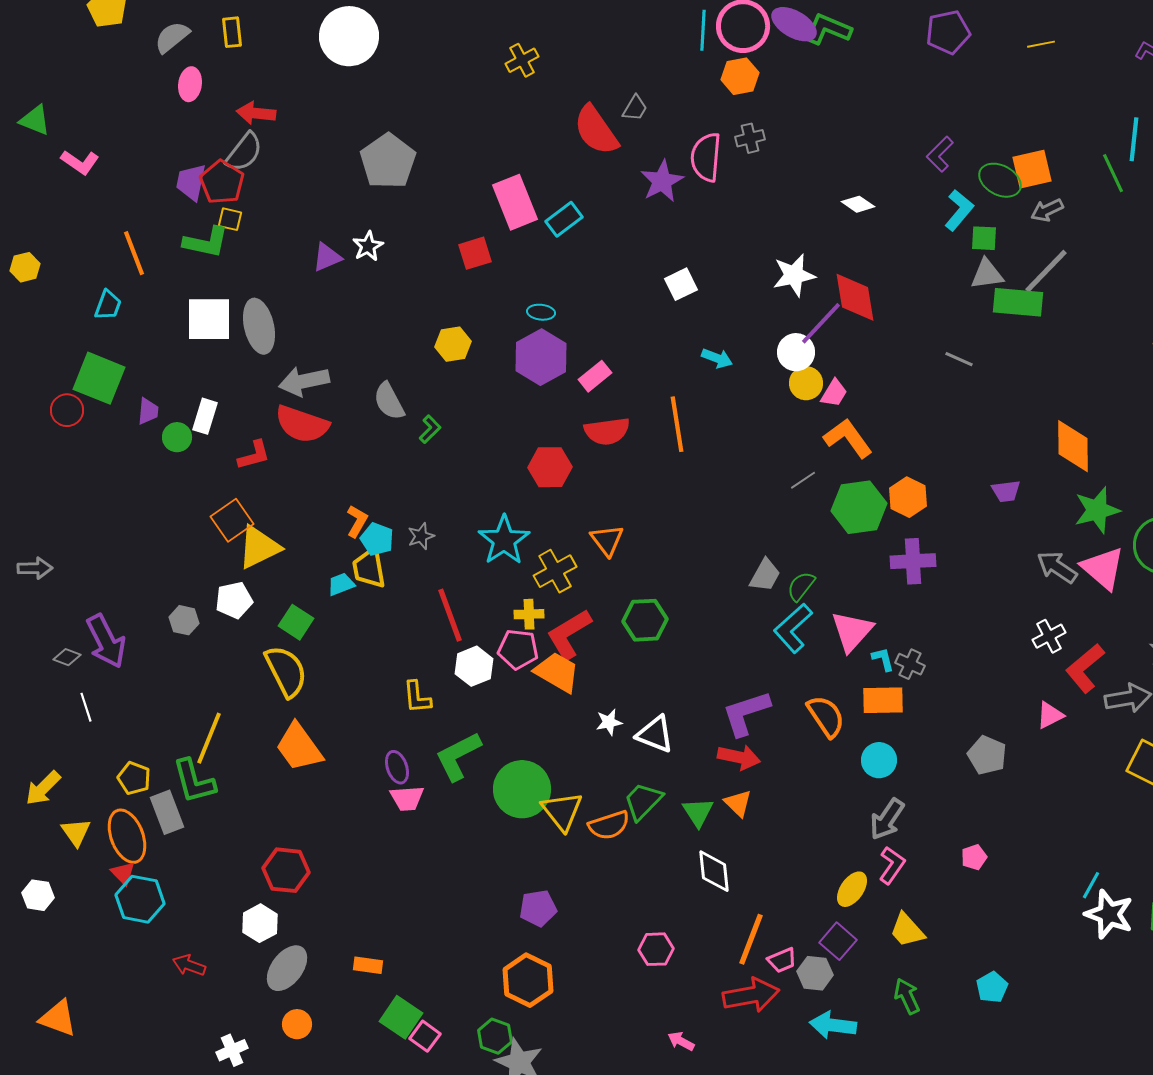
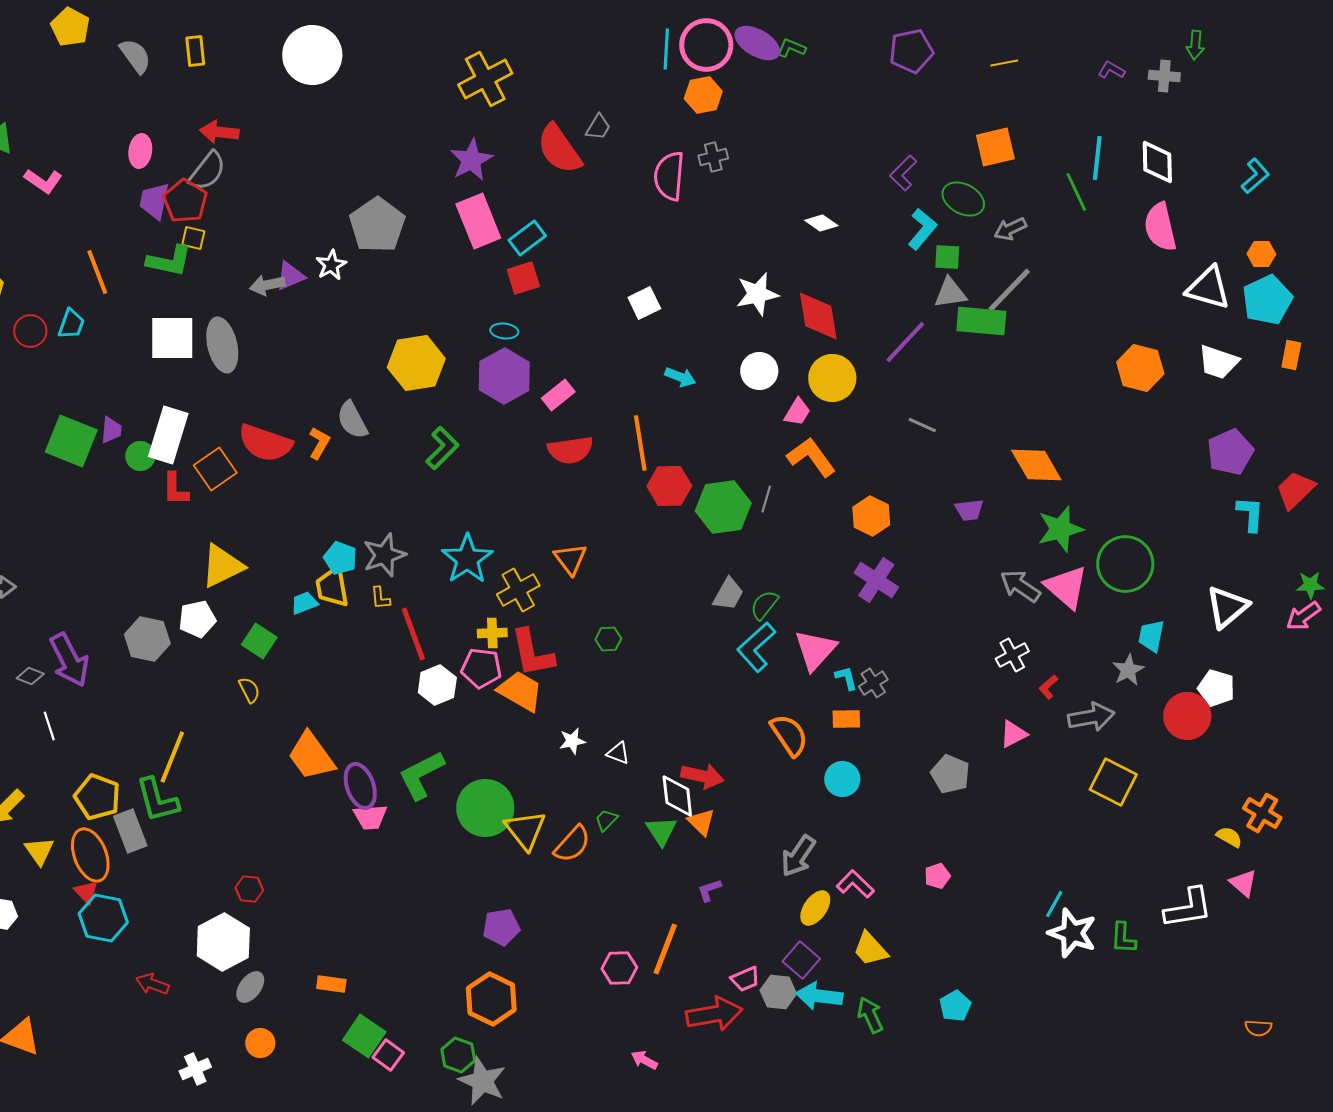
green L-shape: (828, 29) -> (791, 48), size x0.6
gray semicircle: (172, 37) -> (135, 56), turned 93
yellow cross: (522, 60) -> (485, 79), size x1.6
pink ellipse: (190, 84) -> (140, 151), moved
gray pentagon: (388, 161) -> (377, 225), moved
orange square: (1032, 169) -> (995, 147), moved
purple star: (662, 181) -> (471, 160), moved
red square: (475, 253) -> (523, 278), moved
purple line: (821, 323) -> (905, 342), moved
yellow hexagon: (453, 344) -> (416, 363), size x1.6
gray line: (959, 359) -> (922, 425), moved
green square: (99, 378) -> (71, 441), moved
gray arrow: (304, 381) -> (267, 285), moved, size x0.7
yellow circle: (806, 383) -> (832, 378), moved, size x1.4
red circle: (67, 410) -> (30, 331), moved
white rectangle: (205, 416) -> (168, 435), size x1.6
green L-shape: (430, 429) -> (442, 448), moved, size x1.5
orange diamond: (1073, 446) -> (1036, 465), turned -30
red L-shape: (254, 455) -> (175, 489), moved, turned 105
red hexagon: (550, 467) -> (669, 486), moved
gray line: (803, 480) -> (766, 499), turned -40
green hexagon: (859, 507) -> (723, 507), moved
orange square: (232, 520) -> (215, 469), moved
orange L-shape: (357, 521) -> (319, 443), moved
gray star: (421, 536) -> (384, 555), size x1.6
purple cross: (913, 561) -> (876, 580), turned 36
gray hexagon: (184, 620) -> (147, 639), size x1.5
green hexagon: (645, 620) -> (608, 639), size x0.6
red L-shape: (569, 634) -> (532, 653), turned -70
gray cross: (910, 664) -> (873, 683), turned 32
red L-shape: (1085, 668) -> (1048, 687), size x0.5
yellow semicircle: (286, 671) -> (249, 690), size x0.5
yellow L-shape: (417, 697) -> (380, 598), moved, size x0.7
orange rectangle: (883, 700) -> (846, 719), size x0.7
purple L-shape: (746, 713) -> (709, 890), moved, size x0.5
white triangle: (655, 734) -> (618, 753), size x0.6
orange trapezoid: (299, 747) -> (311, 756), moved
purple ellipse: (397, 767) -> (360, 786), size x1.4
yellow pentagon: (134, 778) -> (97, 797), size x1.4
green trapezoid: (643, 801) -> (606, 820), size x0.6
gray arrow: (887, 819) -> (798, 856), moved
orange semicircle: (609, 825) -> (572, 844), turned -30
pink L-shape: (892, 865) -> (855, 884), turned -81
red hexagon: (286, 870) -> (249, 889), size x0.6
white diamond: (714, 871) -> (677, 796), moved
white hexagon: (260, 923) -> (223, 942), size x1.5
orange line: (751, 939) -> (665, 949), moved
gray ellipse: (287, 968) -> (250, 987), size x0.7
cyan arrow: (833, 1025) -> (819, 996), moved

